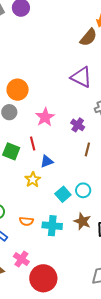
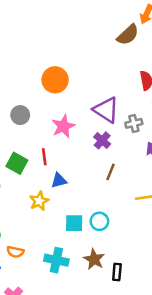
purple triangle: (81, 77) -> (106, 110), moved
orange circle: (18, 90) -> (55, 80), moved
cyan square: (63, 194) -> (74, 223), turned 35
orange semicircle: (26, 221) -> (15, 252), moved

